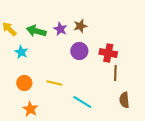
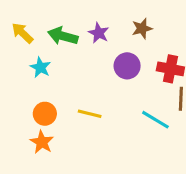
brown star: (80, 26) -> (142, 29), moved
cyan line: (82, 102) -> (155, 120), moved
orange star: (30, 109) -> (42, 142), moved

